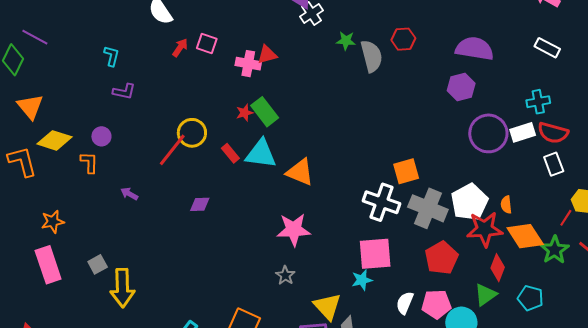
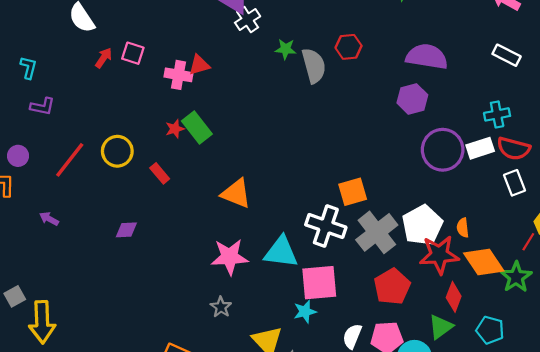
red line: (172, 150) -> (70, 160), moved
cyan triangle: (261, 154) -> (281, 252), moved
gray cross: (428, 208) -> (377, 232), turned 30

